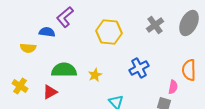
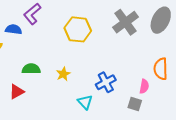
gray cross: (155, 25) -> (125, 22), size x1.4
blue cross: (139, 68) -> (106, 82), moved
green semicircle: (64, 70) -> (31, 69), size x0.7

